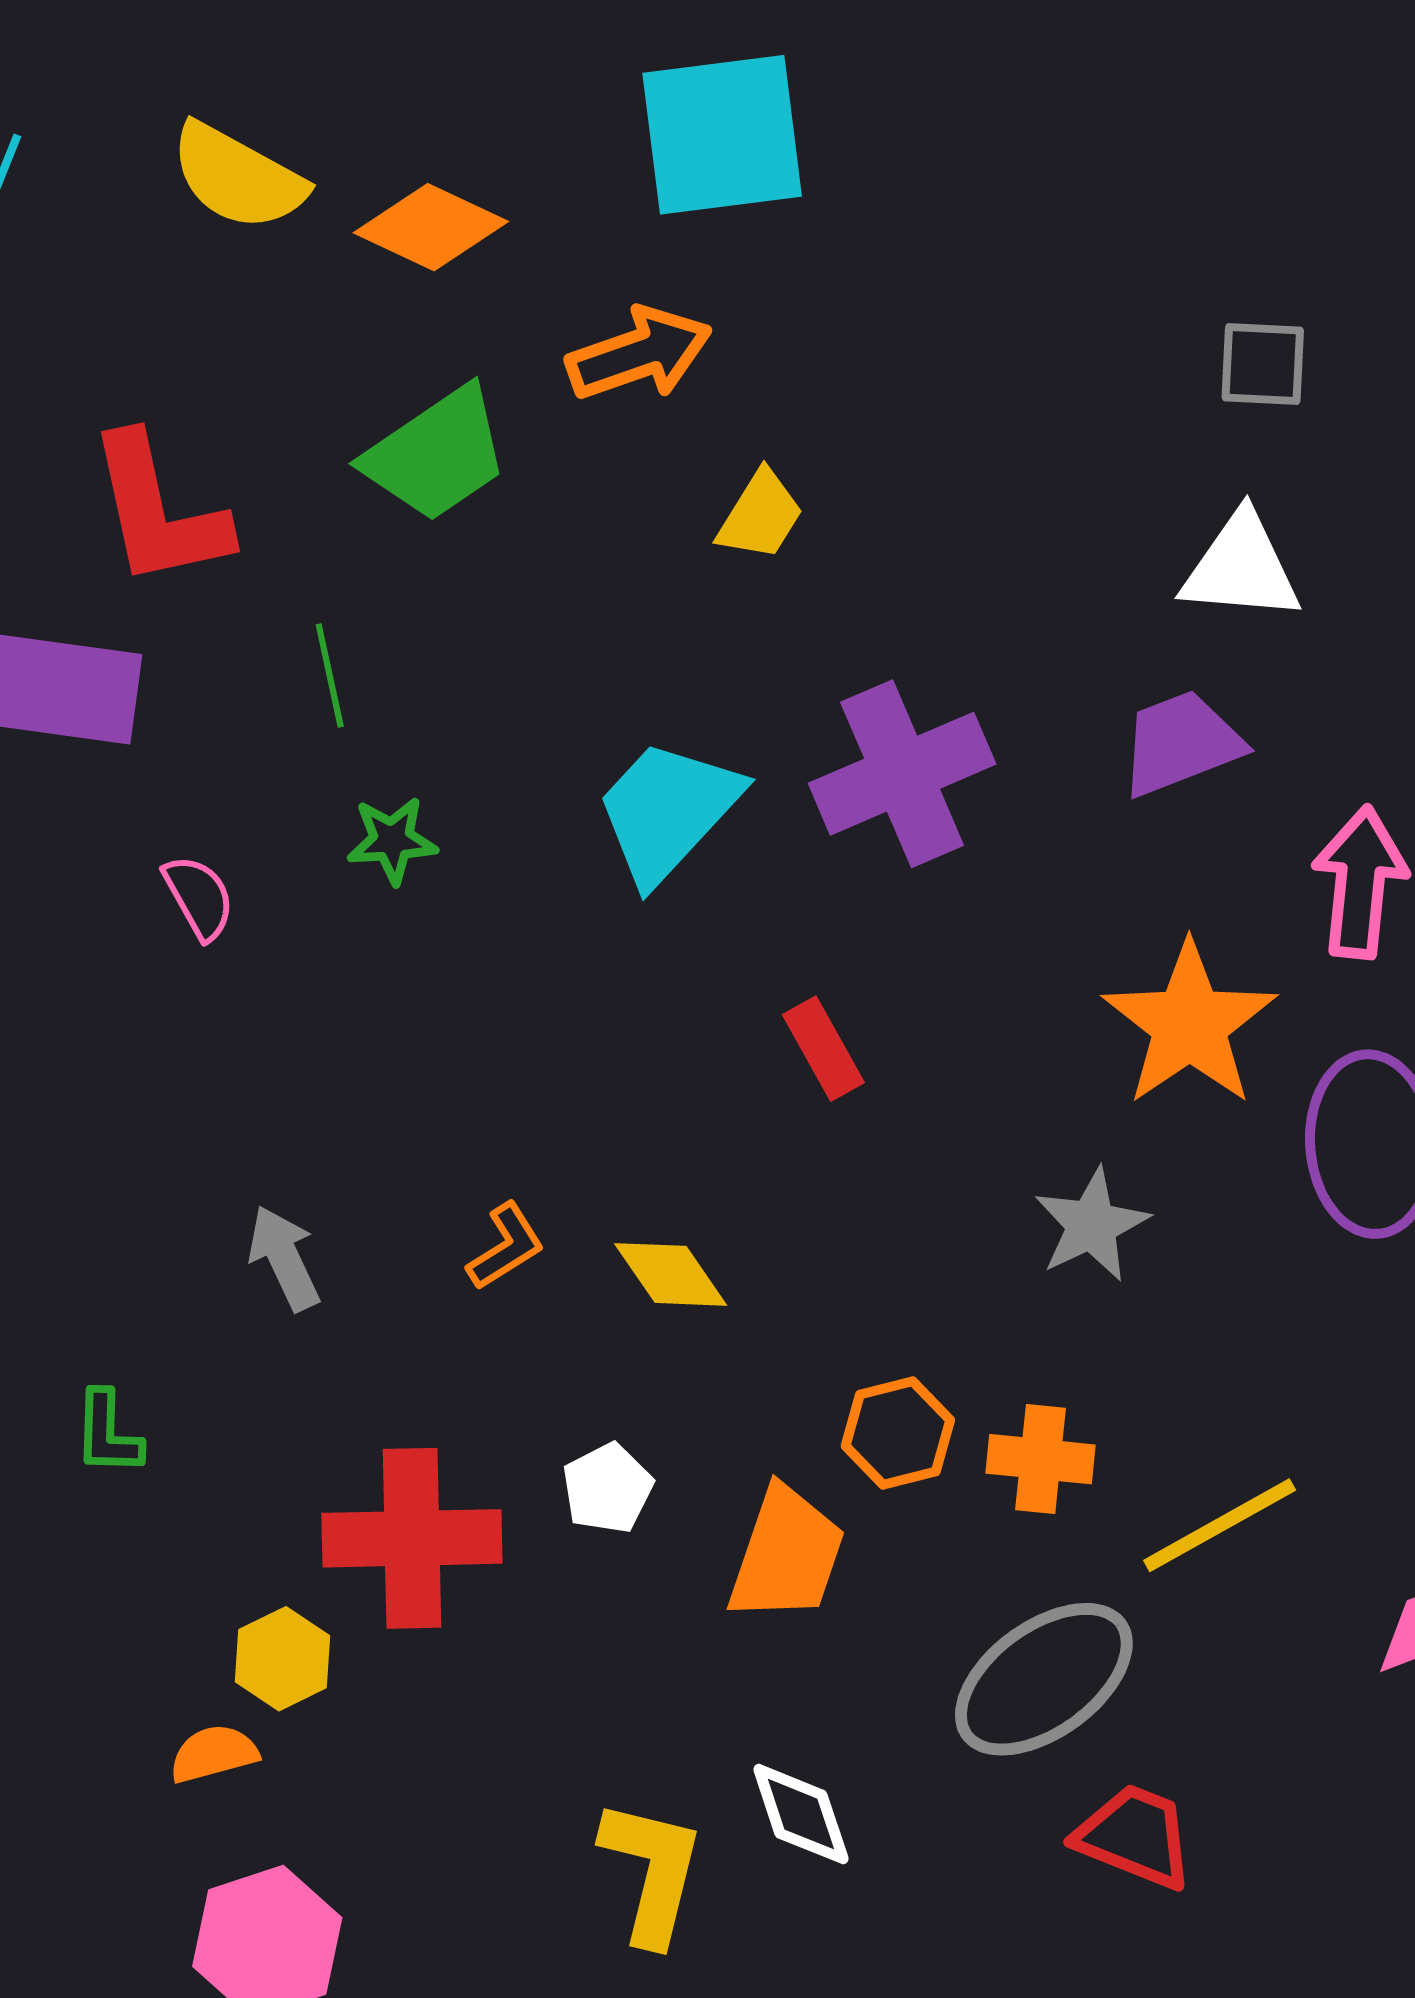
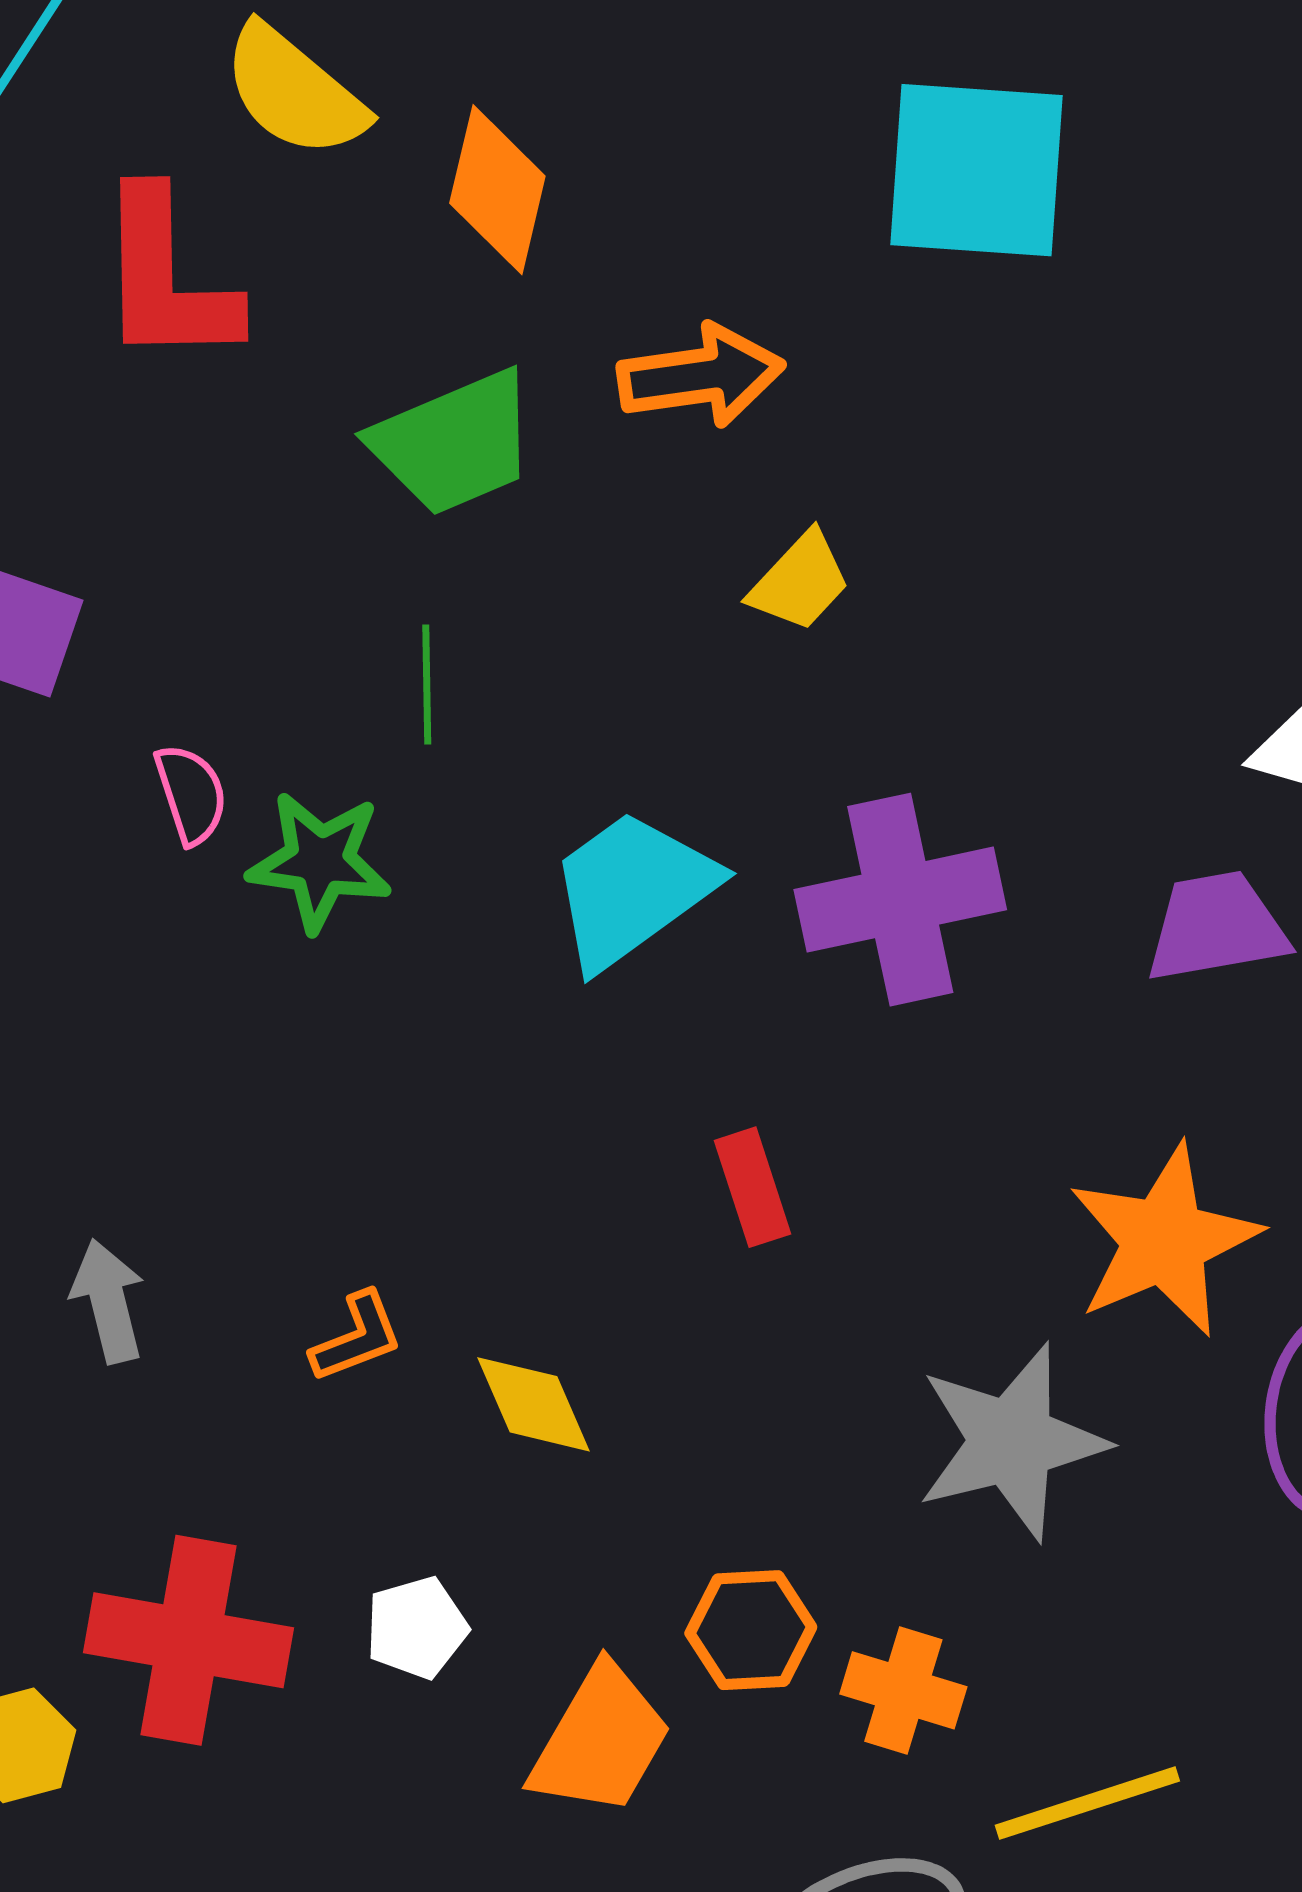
cyan square: (722, 135) -> (977, 170), moved
orange diamond: (431, 227) -> (497, 190), turned 67
red L-shape: (158, 511) -> (166, 278), moved
green line: (330, 676) -> (427, 685), moved
green star: (392, 840) -> (320, 861), size x1.4
pink semicircle: (199, 897) -> (191, 794), moved
gray star: (1092, 1225) -> (1011, 1442), size x1.5

